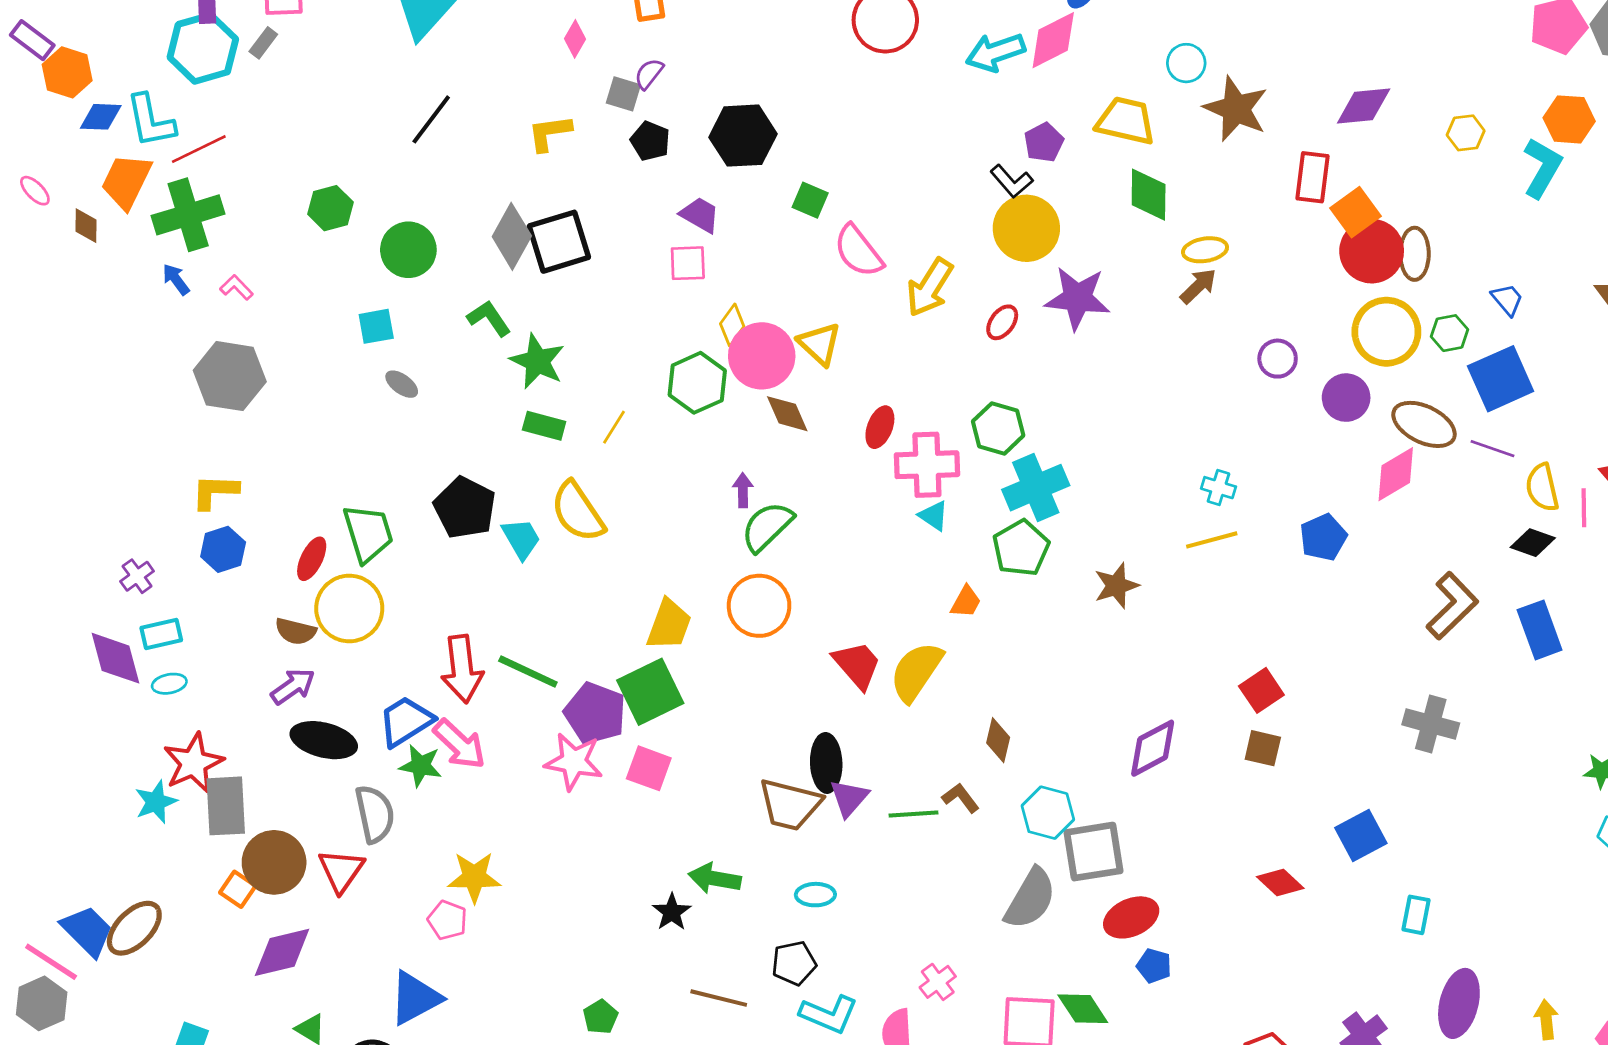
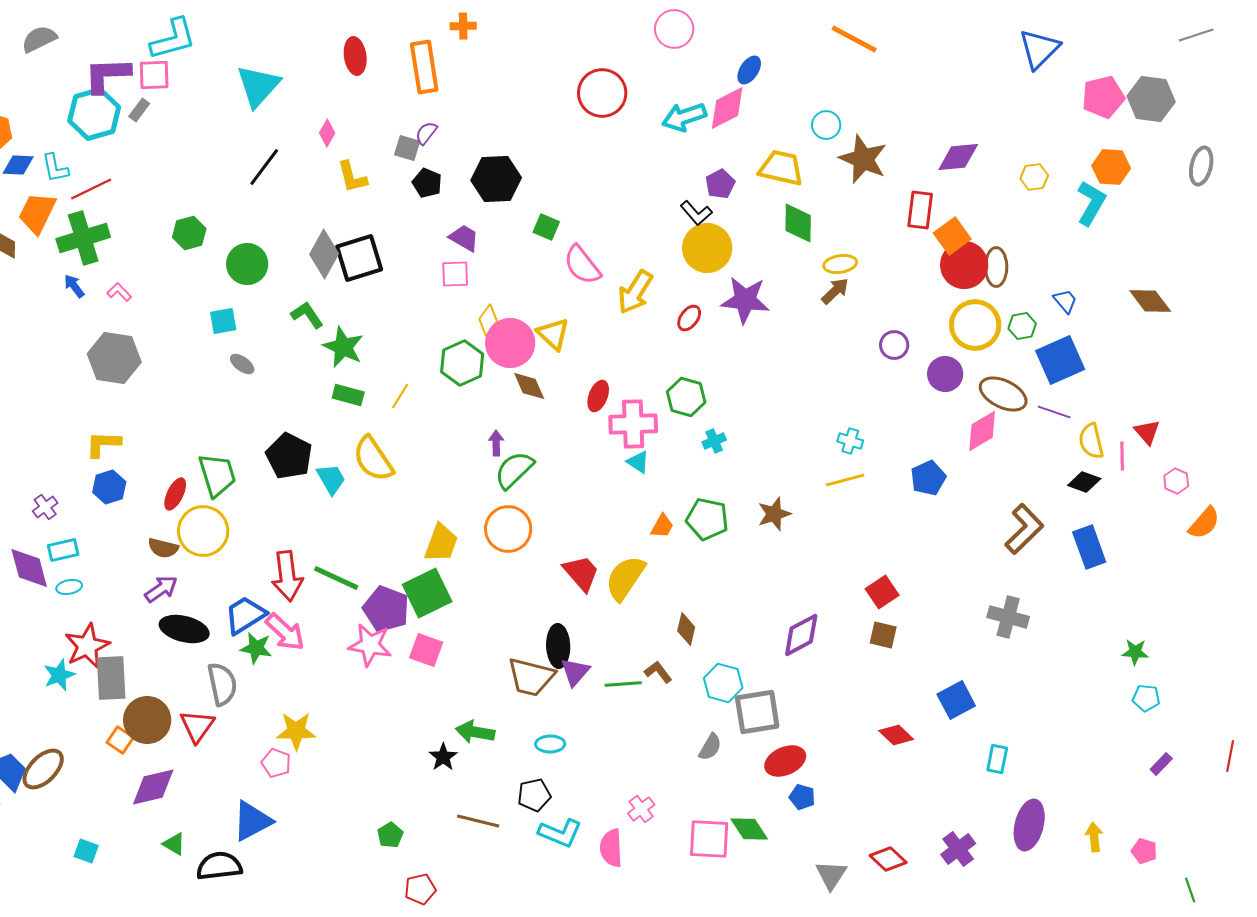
pink diamond: (575, 39) -> (327, 133), moved
cyan L-shape: (150, 121) -> (55, 168), size x0.7
yellow L-shape: (549, 133) -> (352, 177), turned -96
cyan cross: (1036, 488) -> (714, 441), size x0.5
green pentagon: (1021, 548) -> (707, 519), moved, turned -30
gray semicircle: (1030, 899) -> (710, 747), size x0.6

